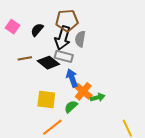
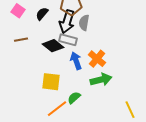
brown line: (25, 58) -> (21, 40), moved
orange cross: (83, 91) -> (97, 59), moved
green arrow: (98, 97) -> (101, 80), size x1.5
green semicircle: (71, 107) -> (74, 98), moved

